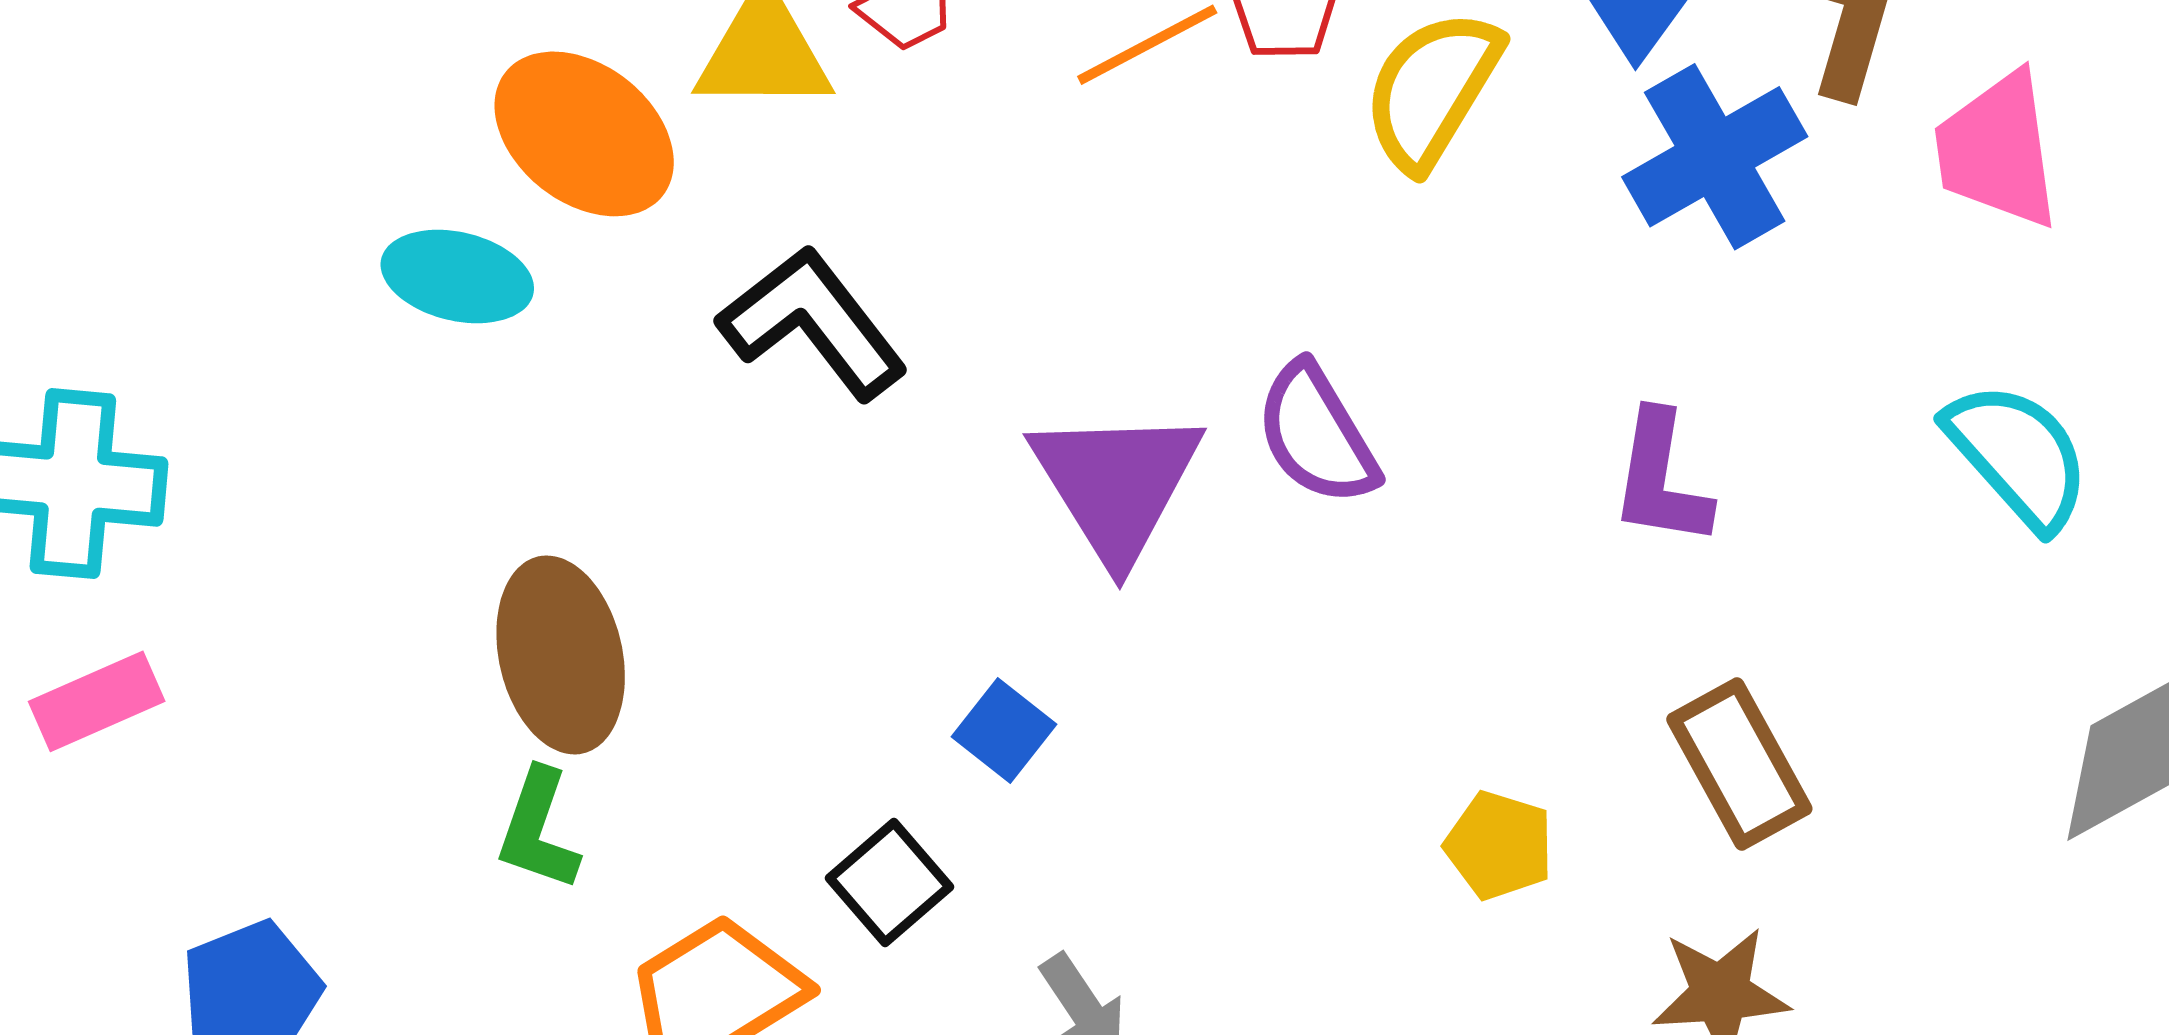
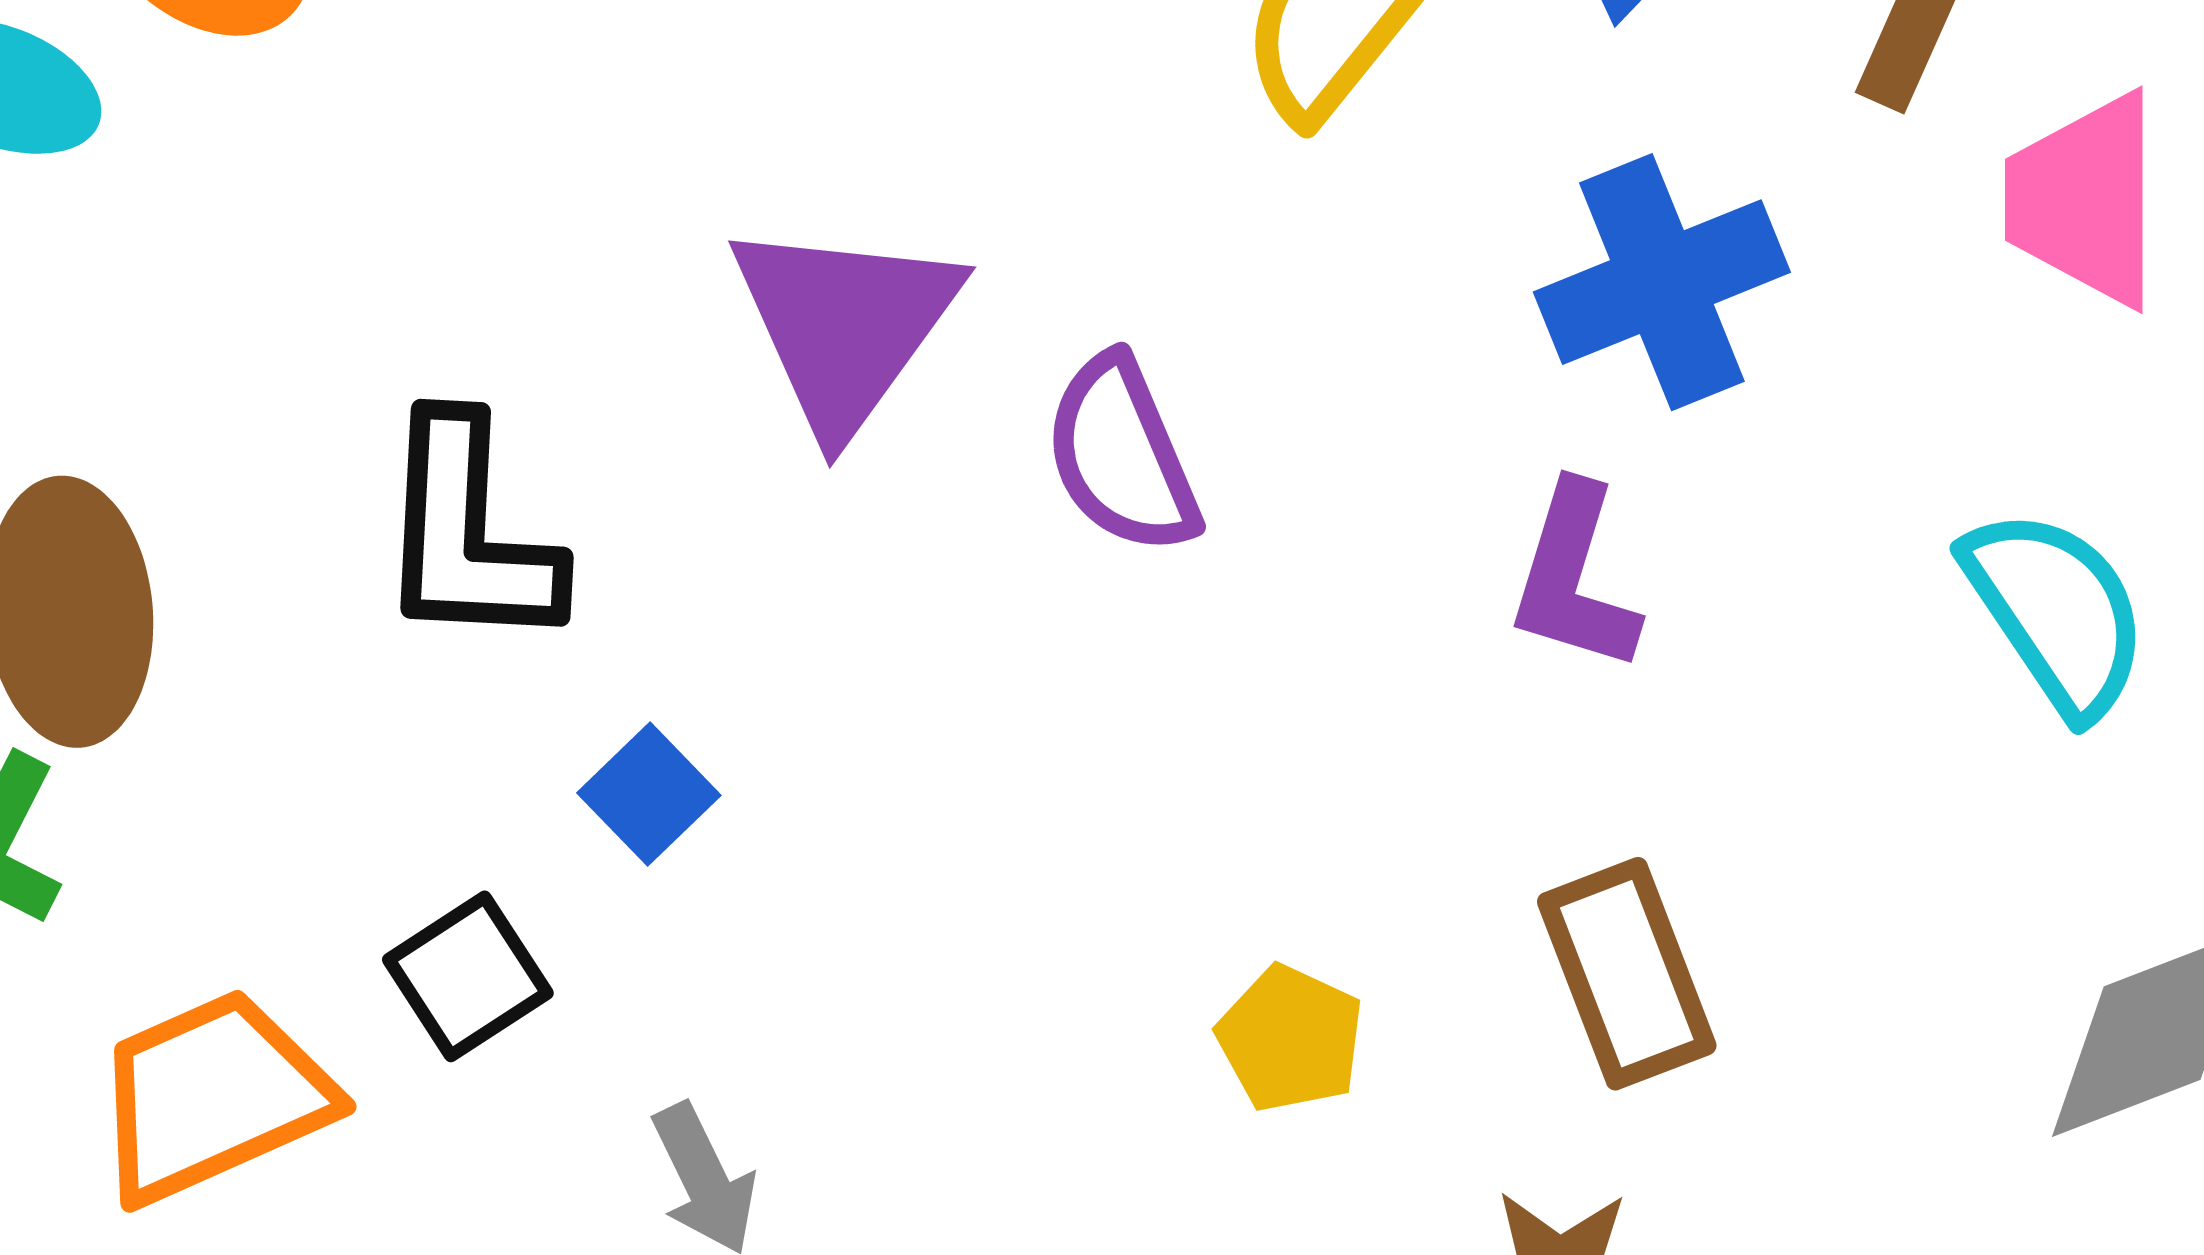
blue cross: (1715, 157) -> (1662, 282), moved
black L-shape: (813, 323) -> (468, 533), moved, turned -147
purple triangle: (1117, 484) -> (845, 325), moved

